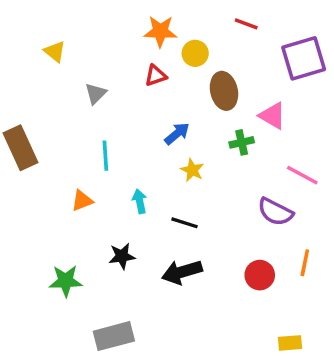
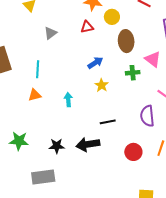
cyan line: (105, 156) -> (38, 69), moved
purple semicircle: (275, 212) -> (147, 116), turned 50
black line: (185, 223) -> (108, 122), moved, turned -35
black star: (122, 256) -> (57, 146), moved

